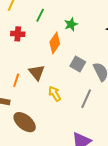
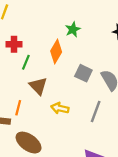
green line: (40, 15) -> (26, 62), moved
orange line: (16, 80) -> (18, 108), moved
yellow arrow: (55, 94) -> (60, 108), turned -42

